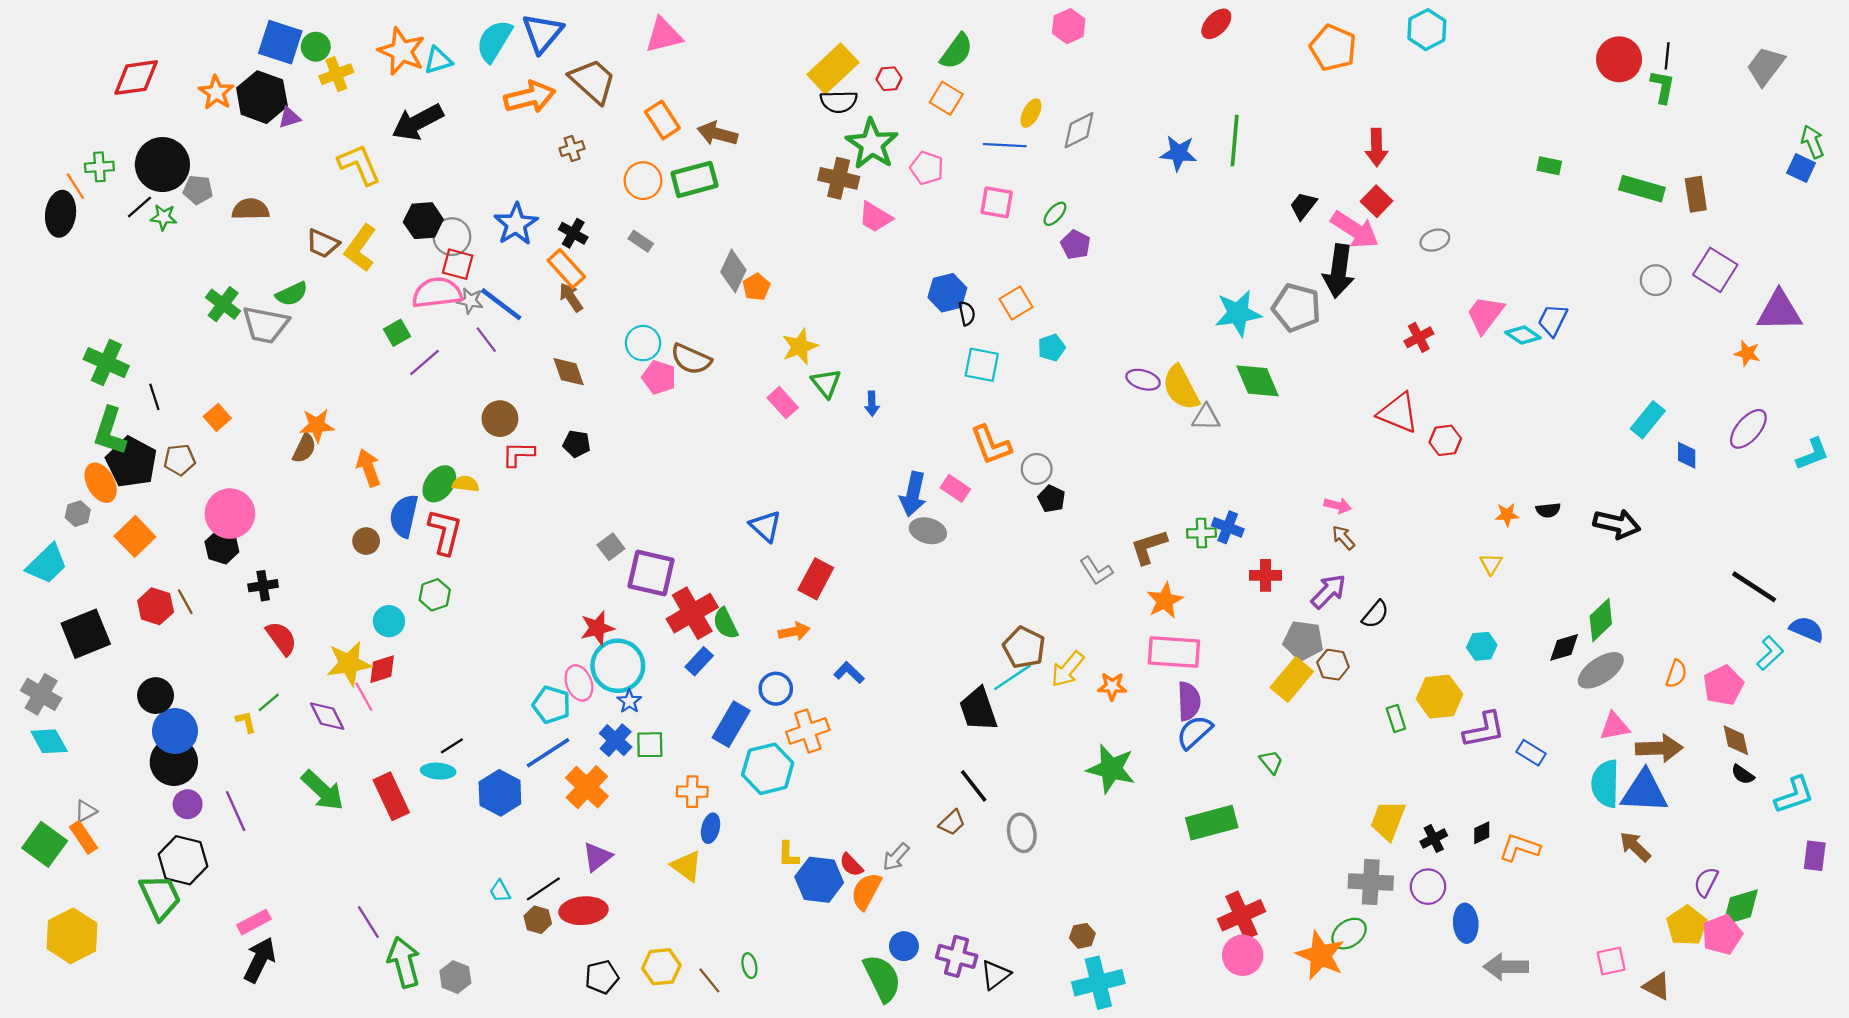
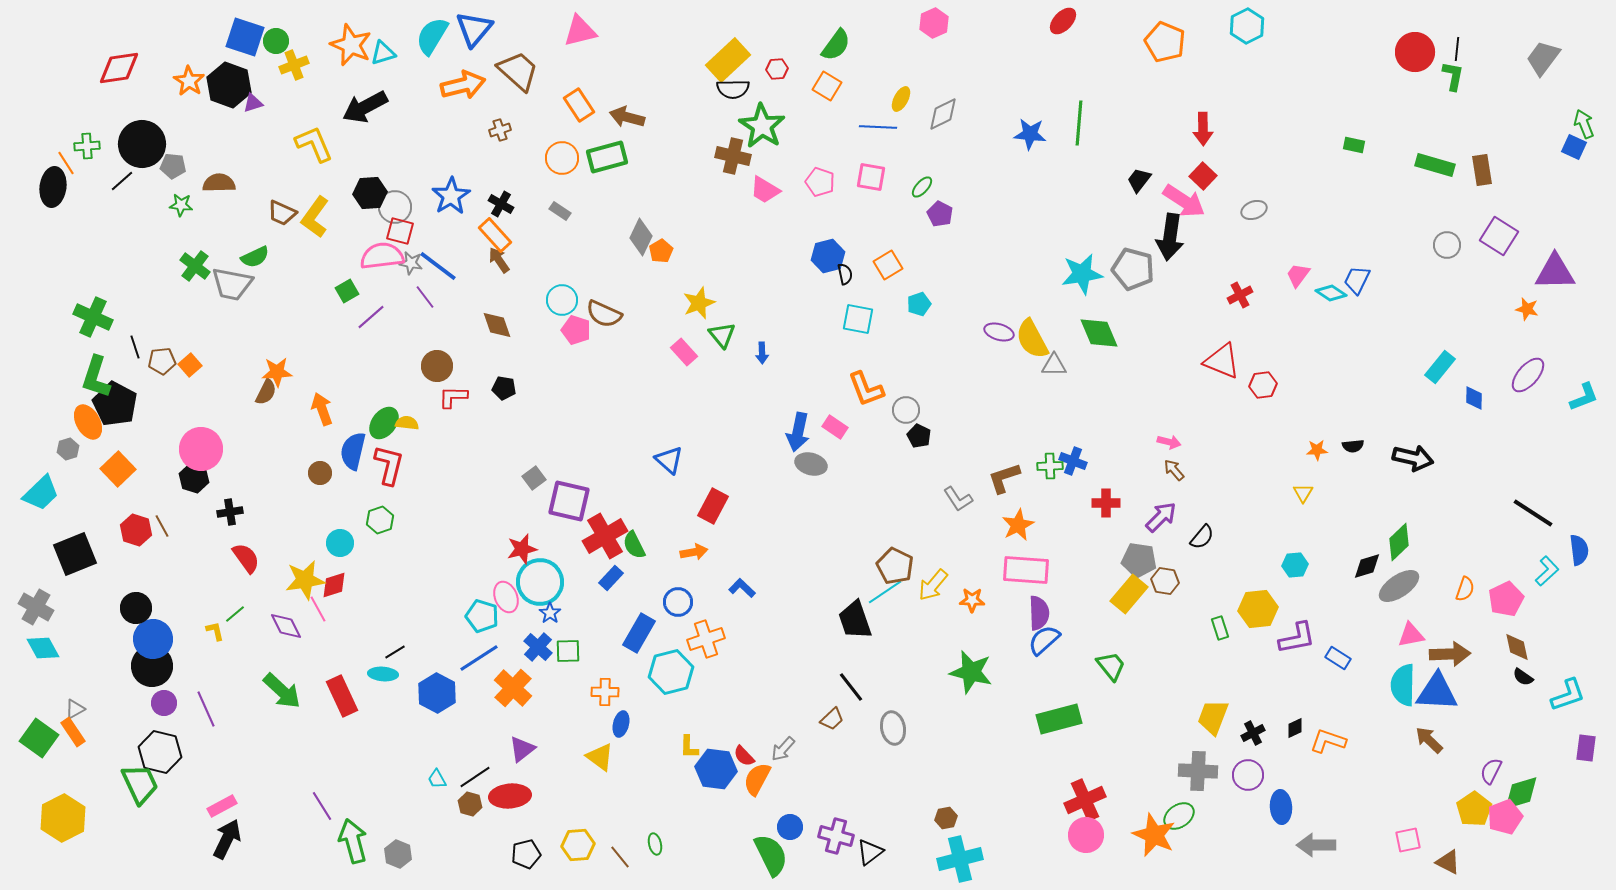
pink pentagon: (927, 168) -> (820, 182), moved
green star: (164, 217) -> (181, 205), moved
pink trapezoid: (1485, 314) -> (1298, 275), size x0.7
brown pentagon: (180, 460) -> (162, 361), moved
blue semicircle: (1807, 629) -> (1579, 550), turned 60
green trapezoid: (1271, 762) -> (1111, 666), size x1.4

